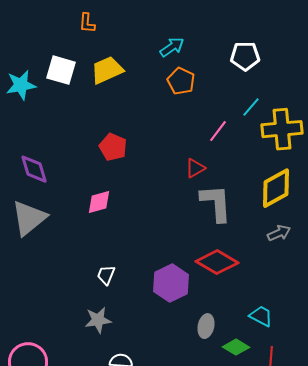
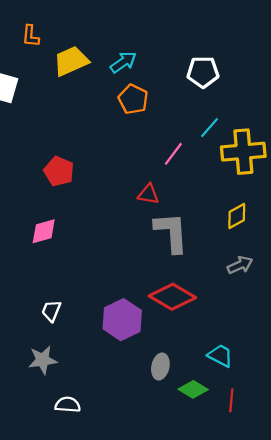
yellow trapezoid: (107, 70) -> (71, 61), moved
red triangle: (195, 168) -> (148, 194), turned 40
yellow diamond: (276, 188) -> (237, 216), size x0.6

